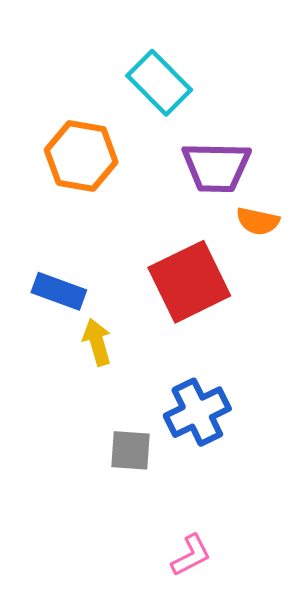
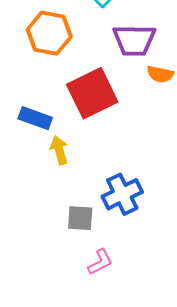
red square: (189, 282) -> (92, 93), moved
pink L-shape: (191, 555) -> (100, 262), moved

